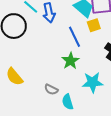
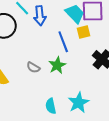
cyan star: (93, 82) -> (79, 103), moved, turned -30
gray semicircle: (51, 90) -> (33, 67), moved

